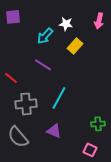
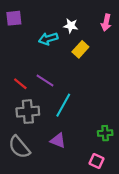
cyan arrow: (45, 36) -> (48, 39), turned 30
purple line: (43, 65) -> (45, 80), moved
red line: (11, 78) -> (20, 84), moved

